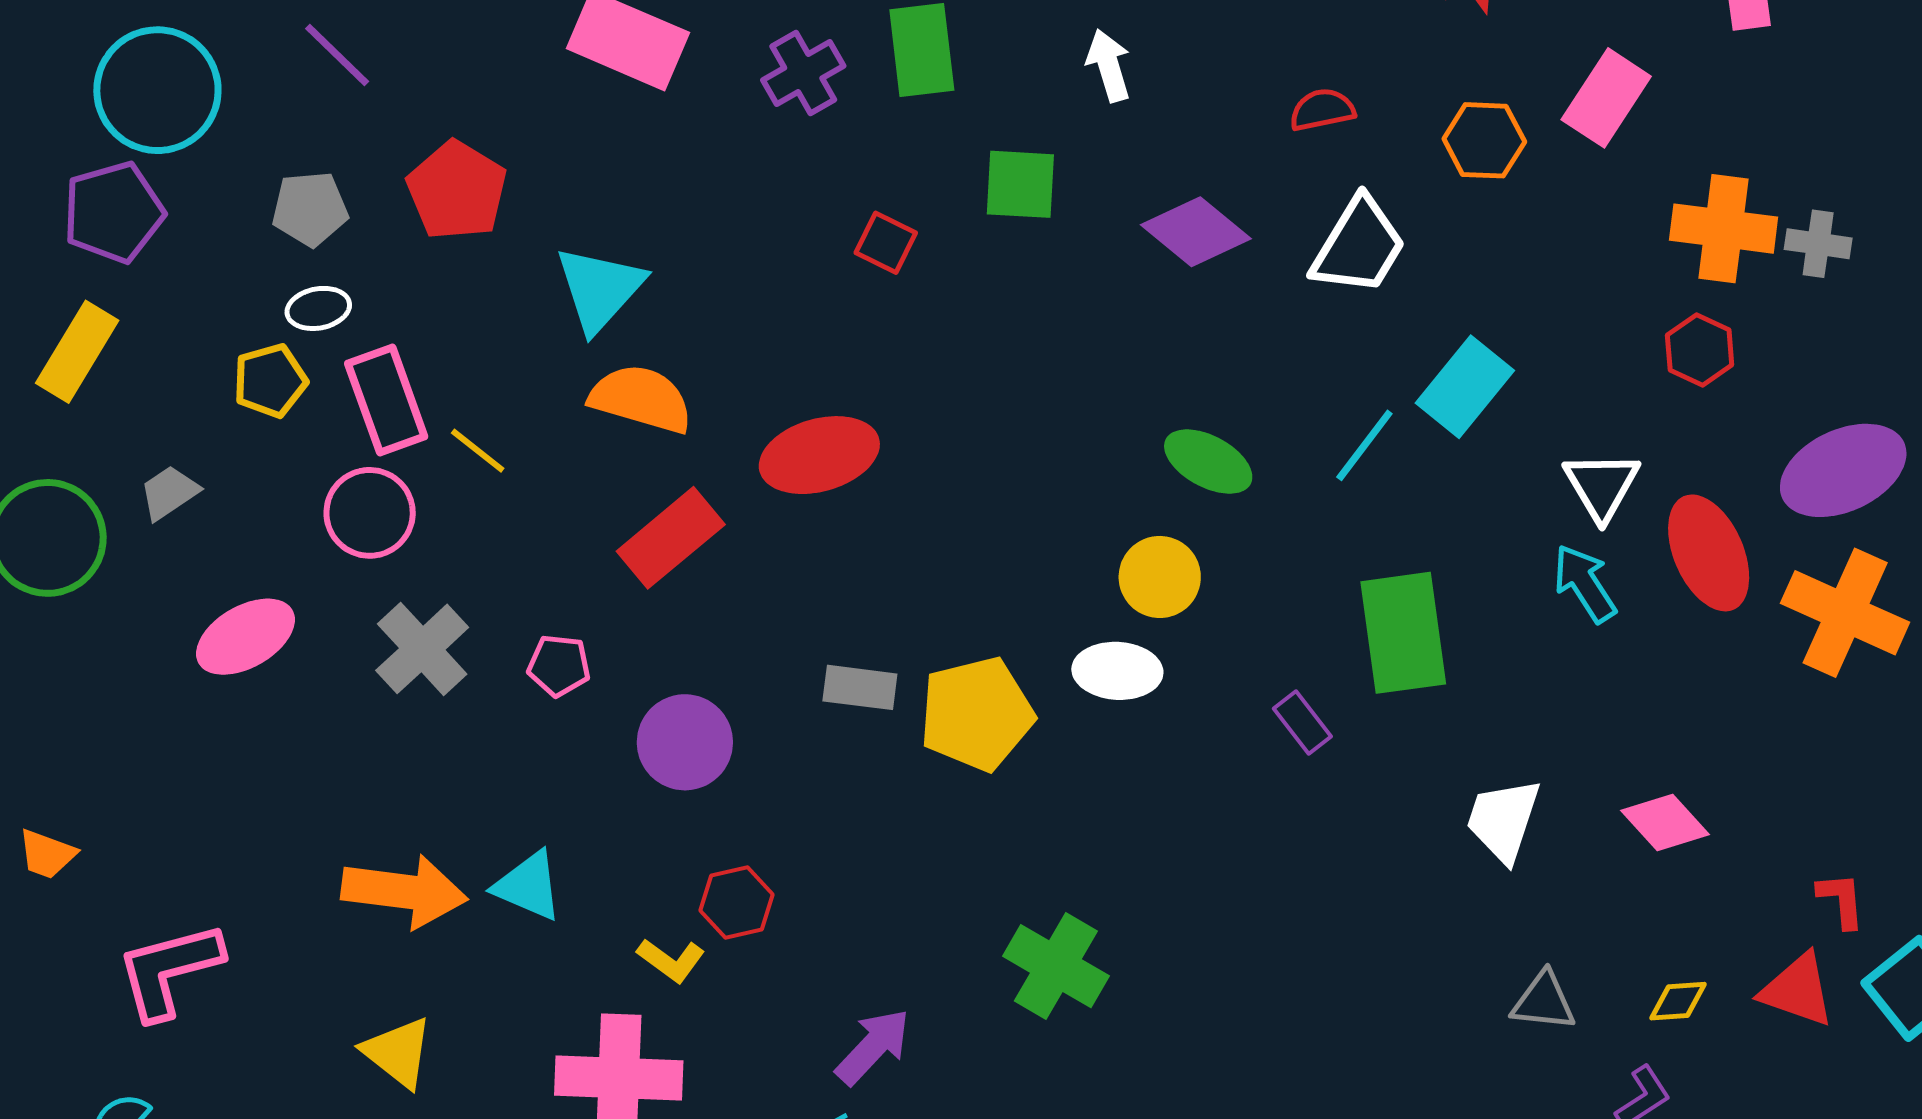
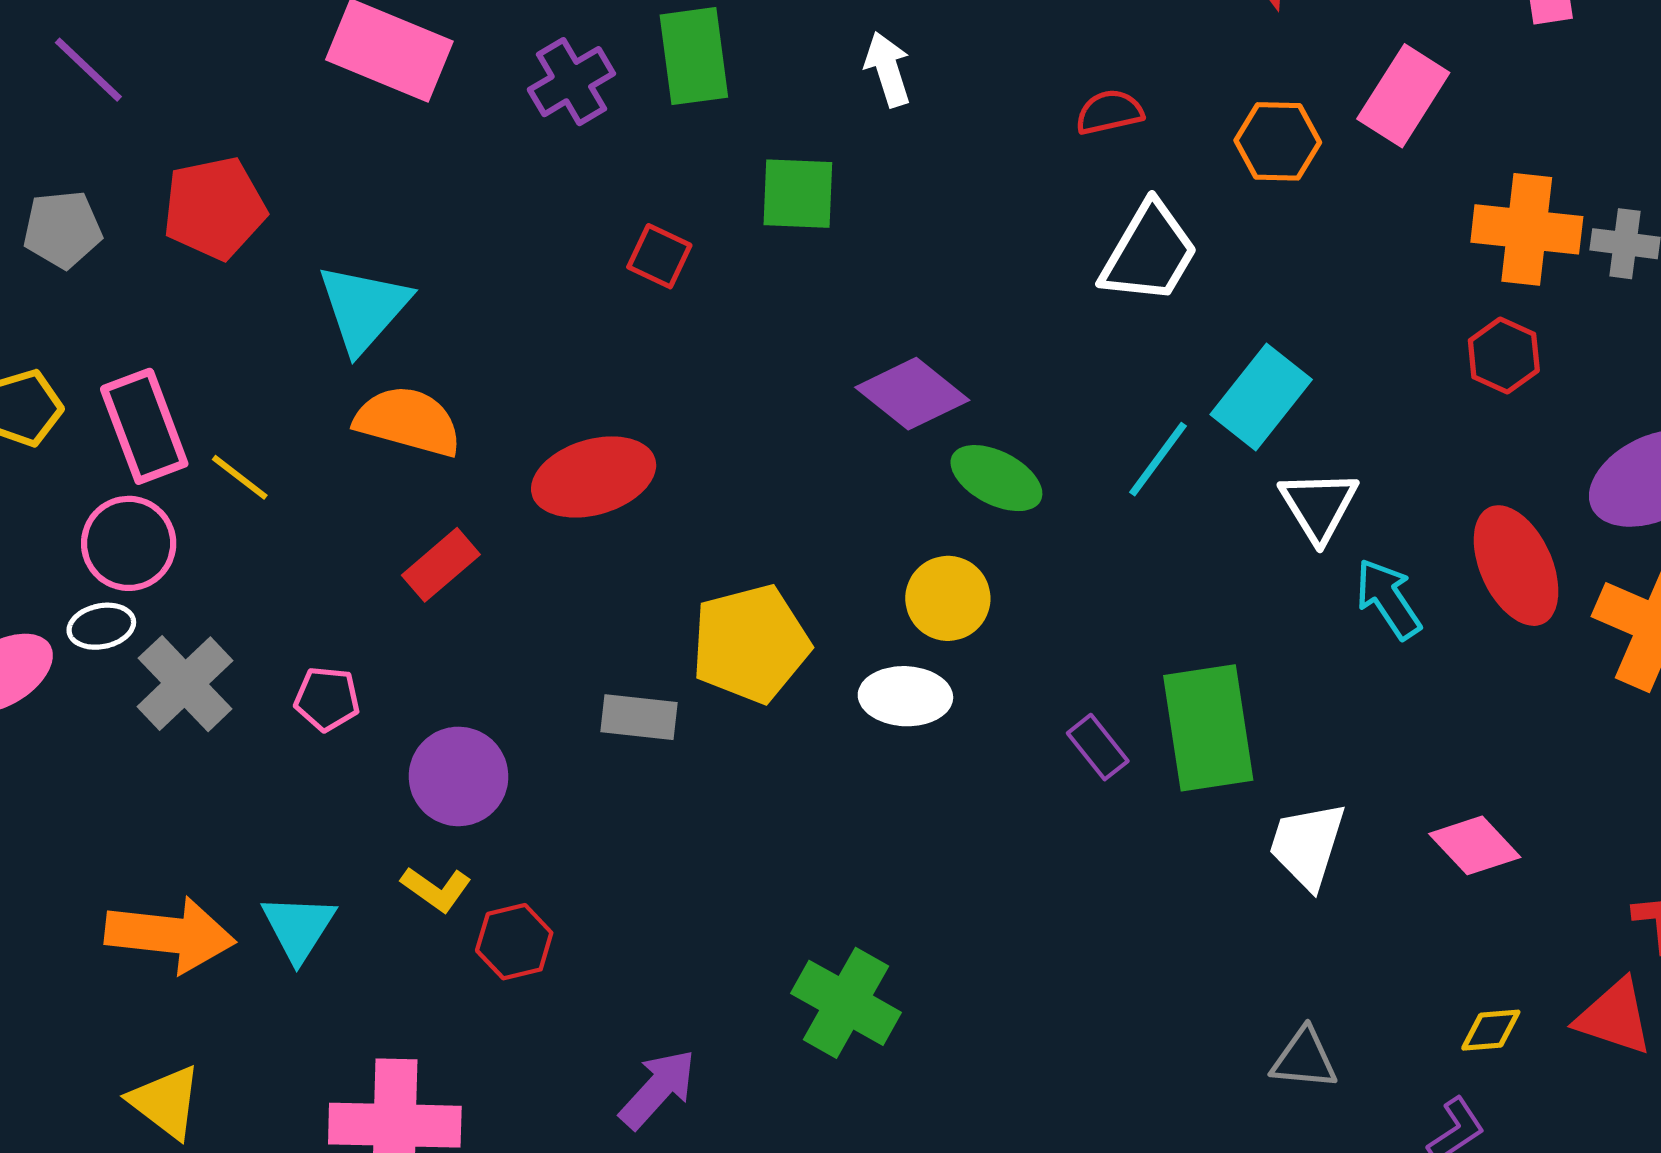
red pentagon: (457, 190) -> (214, 208), turned 30
purple diamond: (1196, 232) -> (912, 394), moved
white ellipse: (318, 308) -> (101, 626), moved
white triangle: (1602, 486) -> (1319, 506), moved
red rectangle: (671, 538) -> (441, 565), size x0.7
green rectangle: (1403, 633) -> (1208, 728), moved
yellow pentagon: (977, 714) -> (750, 644), moved
cyan triangle: (528, 886) -> (298, 927), turned 40
yellow L-shape: (671, 960) -> (436, 889), moved
gray triangle: (1544, 1001) -> (1304, 1059), moved

